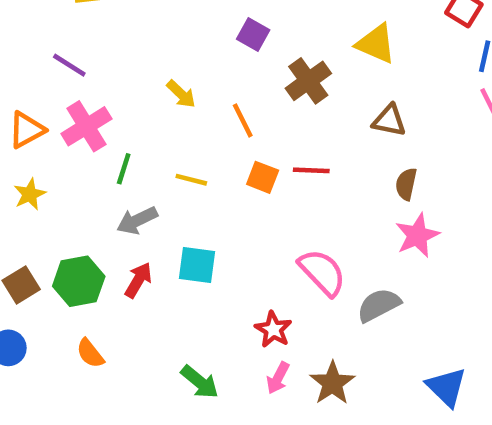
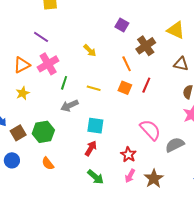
orange line: (243, 120) -> (127, 64), moved
red line: (311, 170) -> (146, 85), turned -70
red arrow: (138, 280) -> (91, 148), moved

